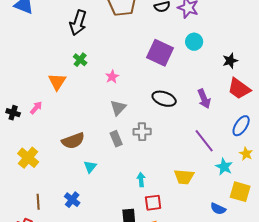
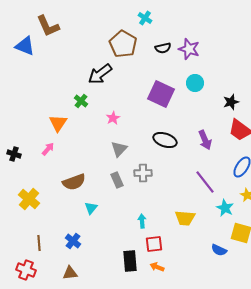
black arrow: (78, 23) -> (100, 74), moved, turned 35
pink arrow: (36, 108) -> (48, 149), moved

